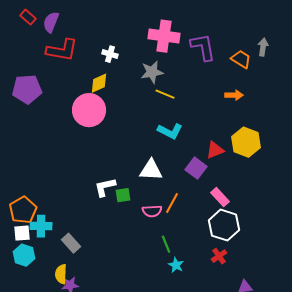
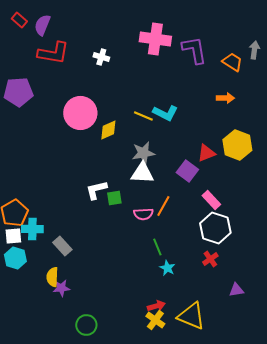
gray star: (152, 72) -> (143, 153), moved
yellow diamond: (99, 83) -> (108, 130), moved
yellow line: (165, 94) -> (143, 116), moved
cyan L-shape: (170, 131) -> (165, 113), moved

